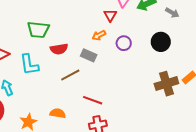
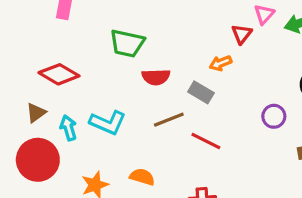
purple circle: (124, 43) -> (274, 116), moved
cyan L-shape: (29, 65) -> (108, 123), moved, turned -65
red line: (93, 100) -> (206, 141), moved

